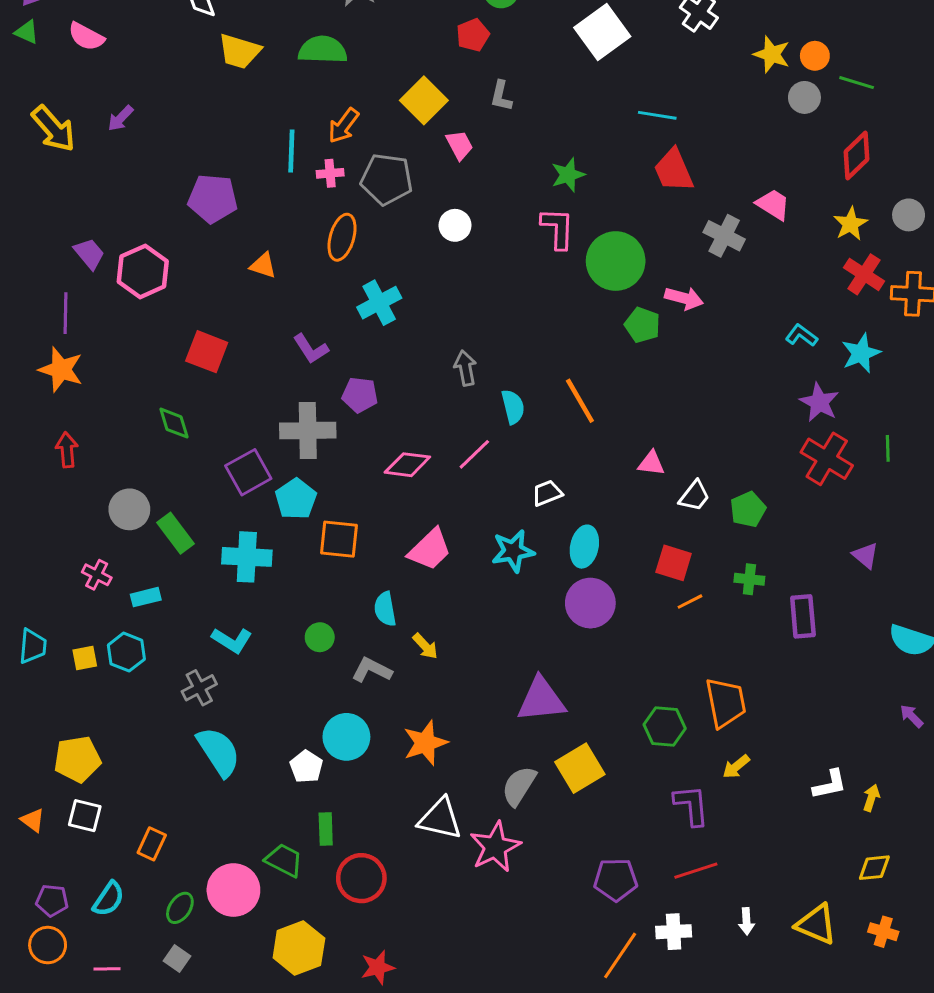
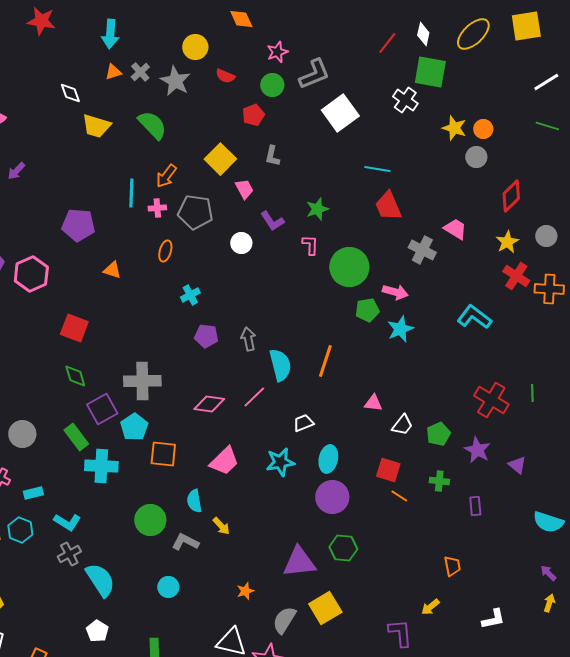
green semicircle: (323, 50) -> (152, 125), turned 44
green line: (857, 83) -> (547, 126), moved
pink L-shape: (558, 228) -> (310, 245), size x0.7
orange ellipse: (342, 237) -> (165, 251), size x0.7
cyan cross: (379, 303) -> (190, 295), size x0.7
green pentagon: (642, 325) -> (367, 310), turned -30
cyan L-shape: (801, 335) -> (474, 317), size x1.6
purple L-shape: (311, 349) -> (272, 221), moved
cyan star: (861, 353) -> (400, 329), moved
purple pentagon: (360, 395) -> (206, 336), moved
orange line: (580, 401) -> (325, 361), turned 48
purple star: (819, 402) -> (477, 450), moved
cyan semicircle: (513, 407) -> (280, 365), size x1.4
green diamond: (174, 423) -> (75, 376), moved
green rectangle: (175, 533) -> (76, 437), moved
orange line: (690, 602) -> (399, 496), turned 60
purple rectangle: (803, 616) -> (475, 506), size x0.7
green circle: (320, 637) -> (150, 520), size x1.6
cyan L-shape: (232, 640) -> (67, 522), moved
orange trapezoid: (726, 703) -> (452, 566), moved, size x0.6
green hexagon: (665, 726) -> (343, 548), moved
cyan circle: (346, 737) -> (168, 587), size x0.7
orange star: (425, 743) -> (245, 591), moved, size x0.6
cyan semicircle: (219, 752) -> (100, 580), moved
white pentagon: (306, 767) -> (97, 631), moved
yellow arrow: (871, 798) -> (549, 603), moved

